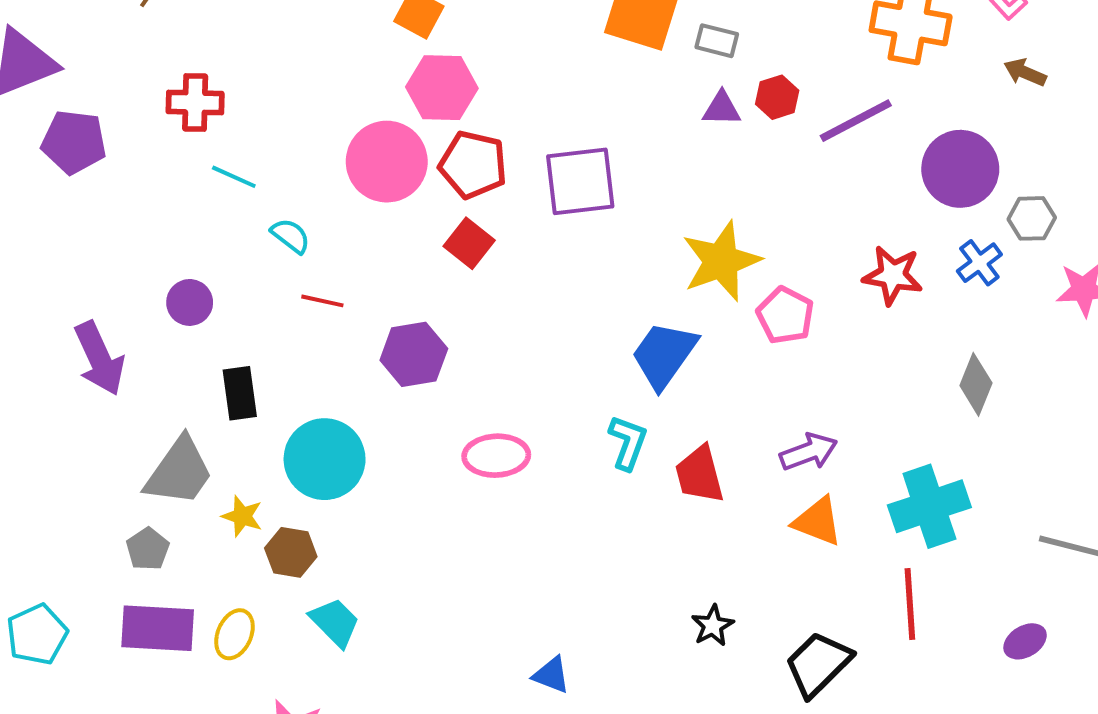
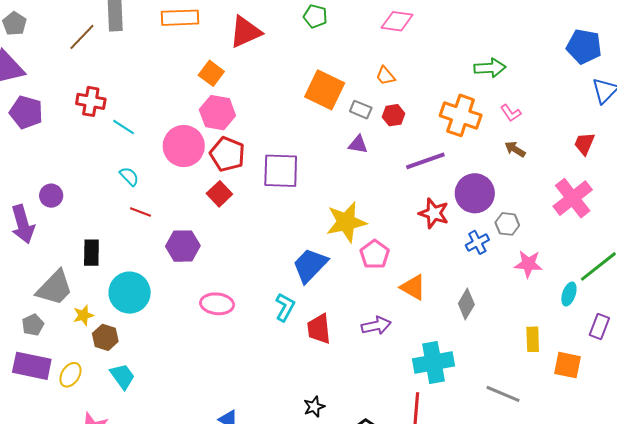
red hexagon: (777, 97) -> (393, 115), moved
cyan line: (234, 177) -> (124, 127), moved
red star: (893, 275) -> (434, 213), moved
purple circle: (190, 302) -> (51, 196), moved
yellow star: (242, 516) -> (83, 315), turned 30
orange triangle: (818, 521) -> (413, 287), moved

